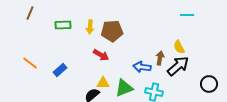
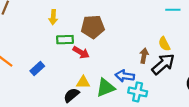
green rectangle: (63, 25) -> (65, 40), moved
yellow arrow: (90, 27) -> (53, 17), moved
blue arrow: (142, 67) -> (125, 76), moved

